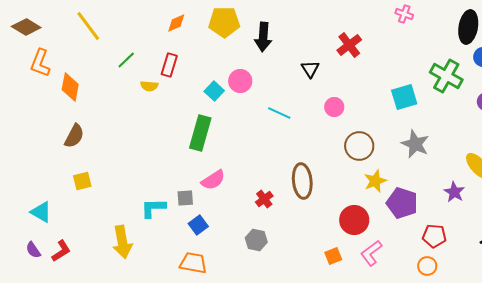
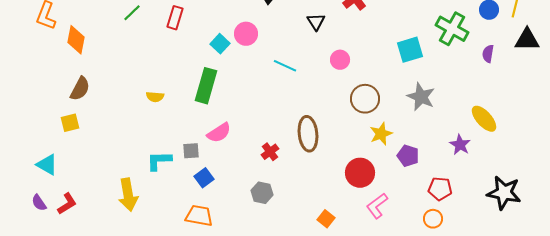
yellow semicircle: (149, 86) -> (155, 97), moved
yellow square: (82, 181) -> (70, 123), moved
purple pentagon: (402, 203) -> (408, 156), size x0.7
orange square: (333, 256) -> (326, 219), moved, turned -30

